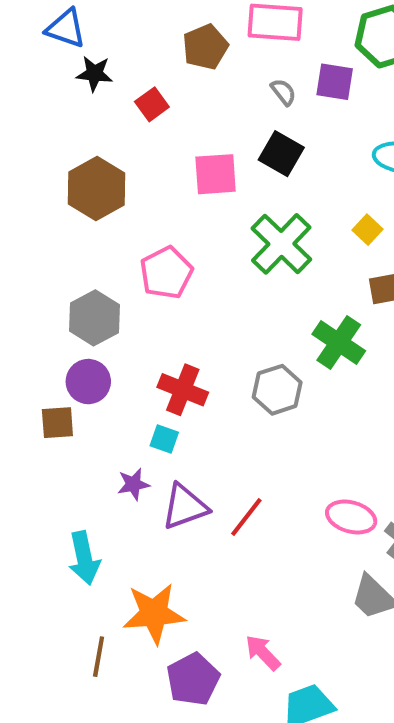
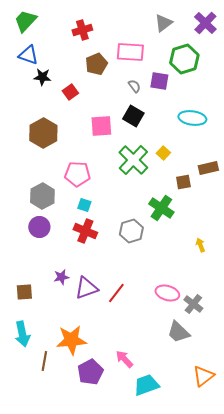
yellow square: (368, 230) -> (163, 153), moved
pink pentagon: (166, 273) -> (77, 174), turned 30
brown square: (57, 423) -> (24, 292), moved
cyan square: (164, 439) -> (84, 205), moved
cyan arrow: (84, 558) -> (22, 334), moved

